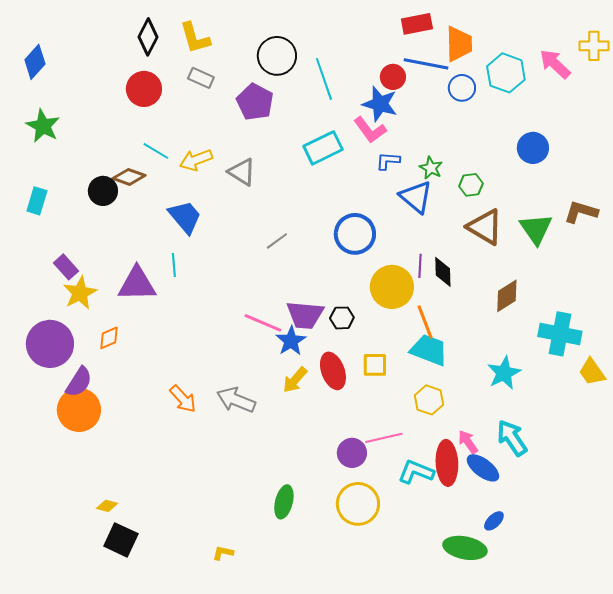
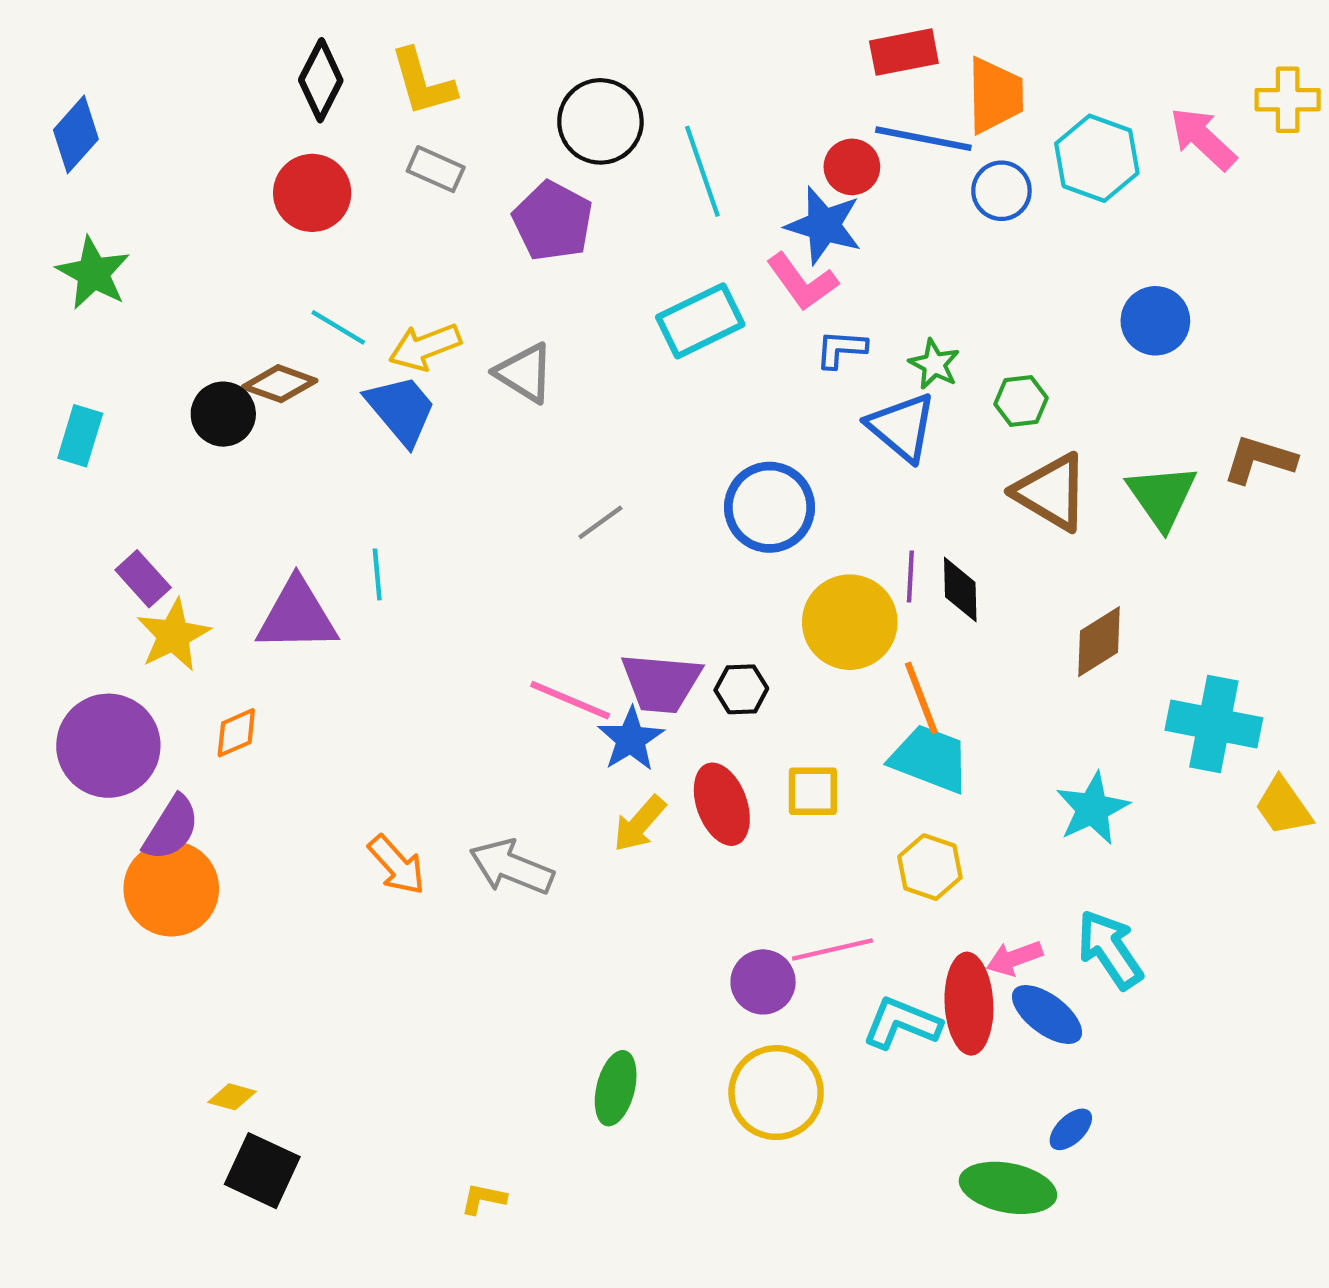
blue trapezoid: (185, 217) -> (401, 410), moved
pink arrow: (468, 442) -> (1014, 958), turned -75

